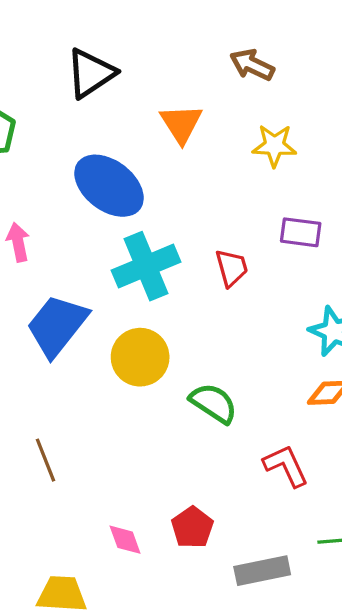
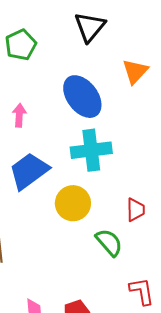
black triangle: (91, 73) -> (90, 27), turned -32
red trapezoid: (232, 268) -> (136, 210), moved

